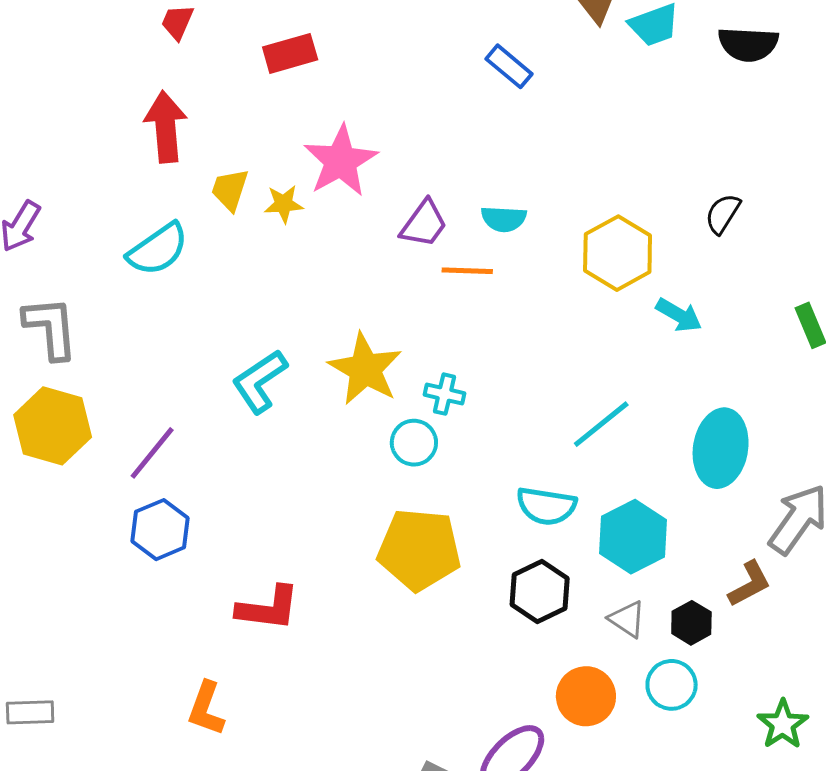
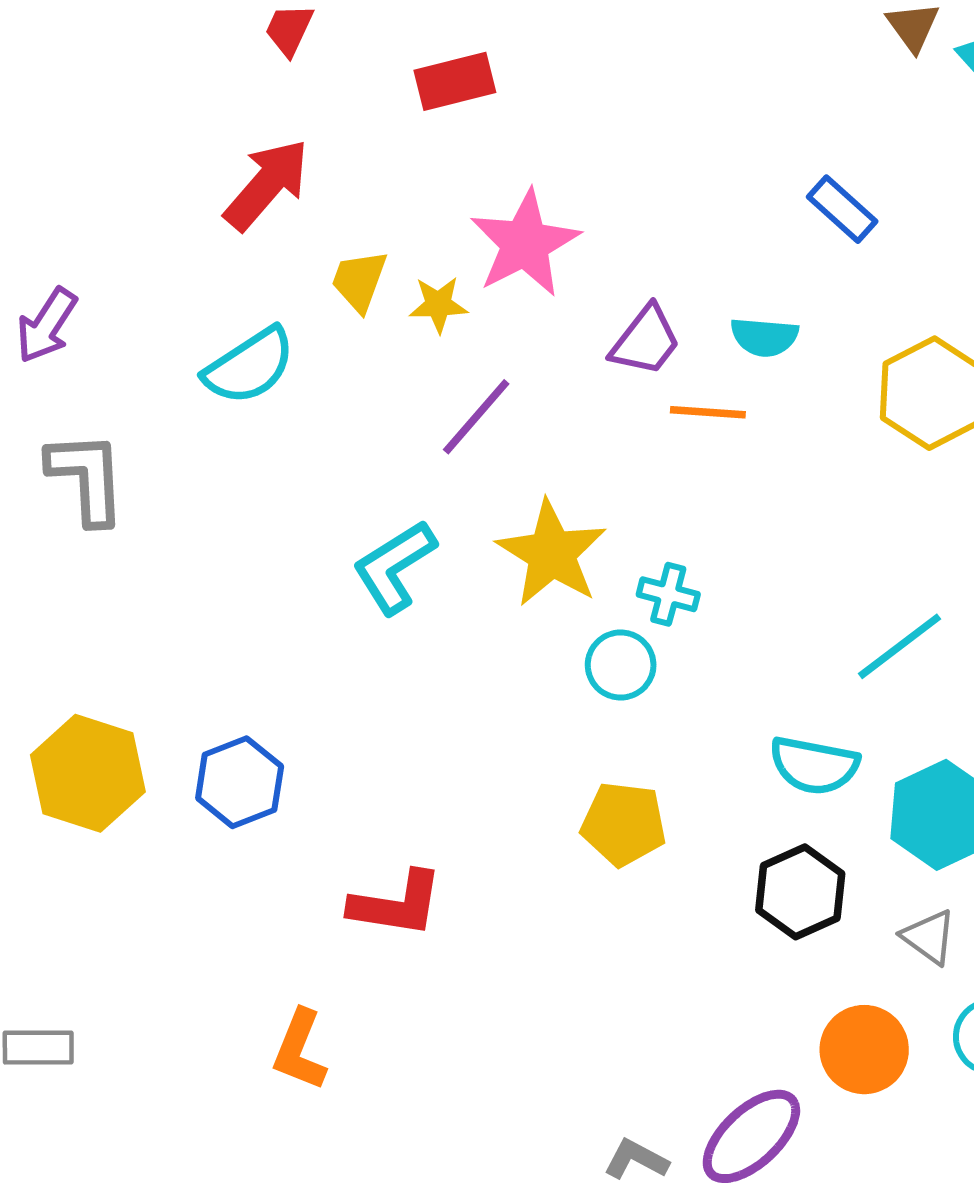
blue rectangle: (509, 66) -> (842, 209), moved
red arrow: (166, 127) -> (267, 185), turned 44
yellow hexagon: (53, 426) -> (88, 773), moved
purple line: (152, 453) -> (476, 417), moved
yellow pentagon: (419, 549) -> (624, 824), size x0.7

